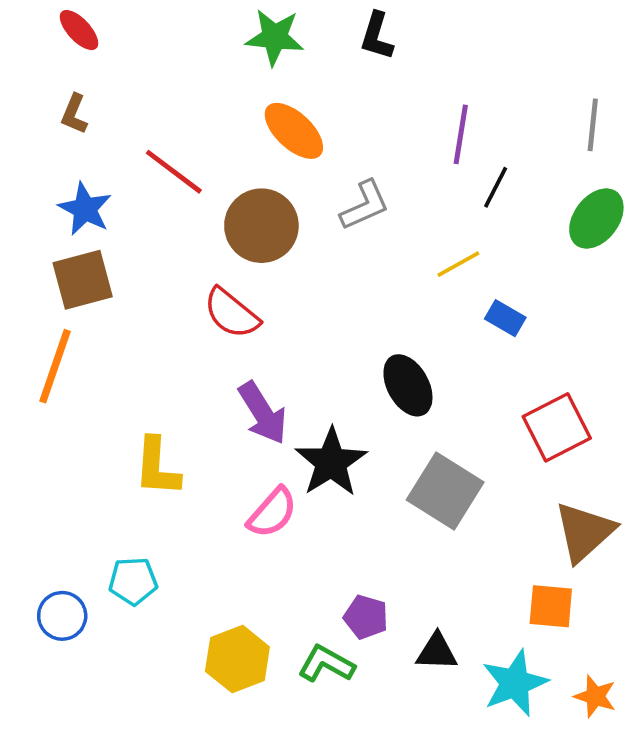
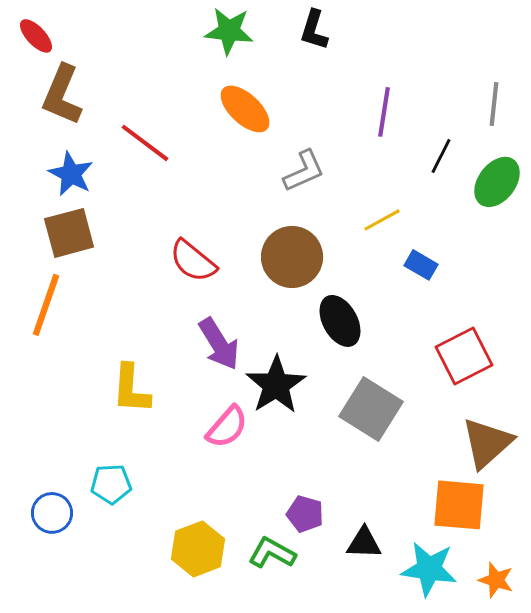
red ellipse: (79, 30) -> (36, 36), moved
brown L-shape: (74, 114) -> (62, 95), size x1.8
black line: (496, 187) -> (441, 156), moved
brown circle: (261, 226) -> (292, 257), moved
orange square: (551, 606) -> (459, 505), size x1.4
cyan star: (515, 683) -> (429, 569), turned 30

